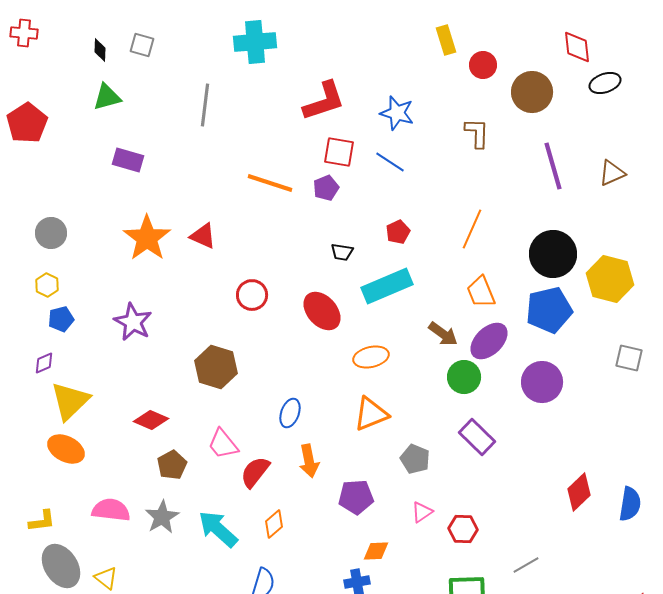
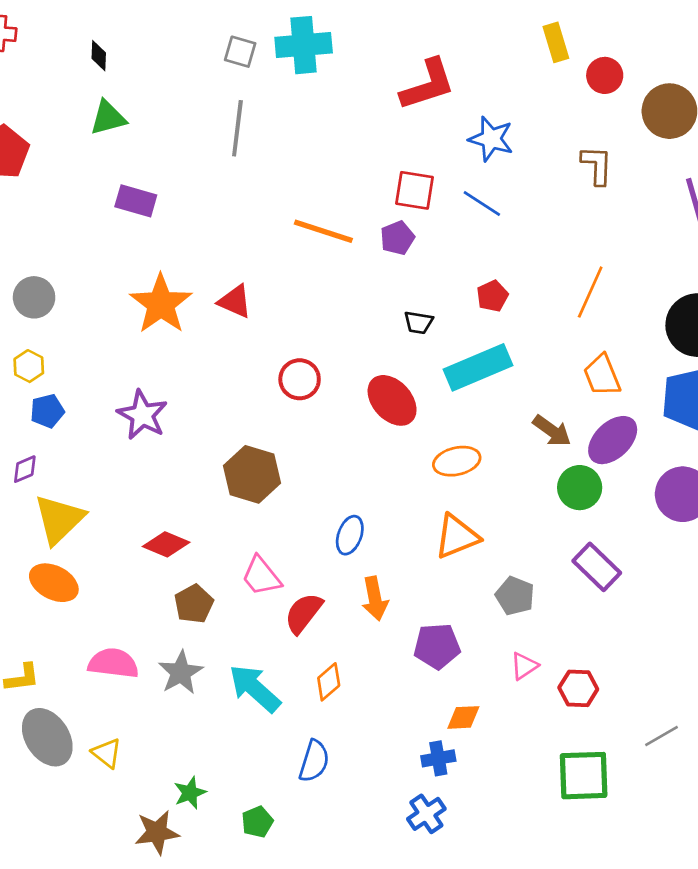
gray square: (142, 45) -> (240, 52), moved
red L-shape: (324, 101) -> (428, 85), moved

